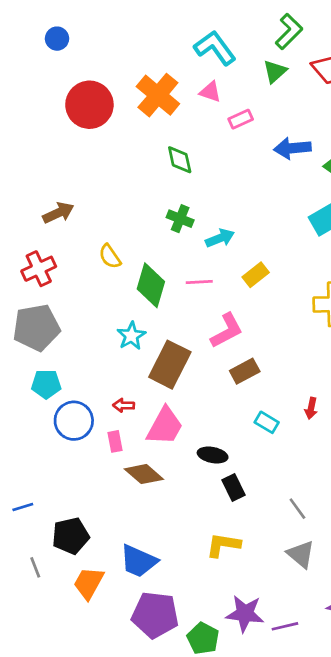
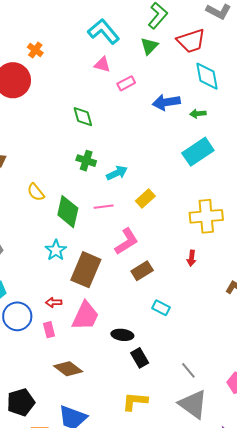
orange cross: (158, 95) -> (35, 50), moved, size x0.5
red arrow: (311, 408) -> (191, 258), moved
brown diamond: (144, 474) -> (68, 369), moved
gray triangle: (301, 554) -> (193, 404), size x1.4

